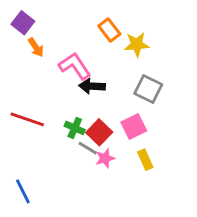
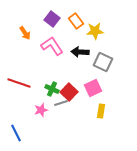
purple square: (23, 23) -> (52, 19), moved
black arrow: (92, 86) -> (80, 52), moved
gray line: (88, 148) -> (61, 103), turned -48
pink star: (105, 158) -> (41, 110), moved
yellow rectangle: (145, 160) -> (101, 111), turned 32

